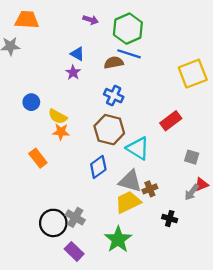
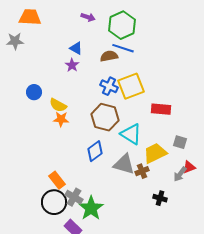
yellow square: (193, 74) -> (131, 86), moved
red rectangle: (171, 121) -> (161, 109), turned 42
orange rectangle: (38, 158) -> (57, 180), moved
yellow trapezoid: (128, 202) -> (155, 153), moved
green star: (118, 239) -> (91, 208), moved

